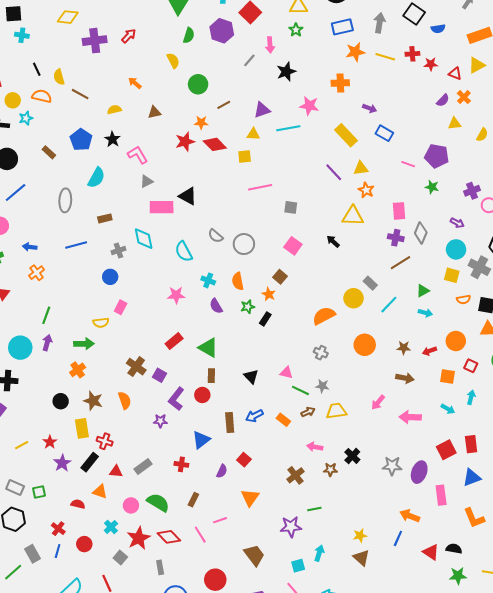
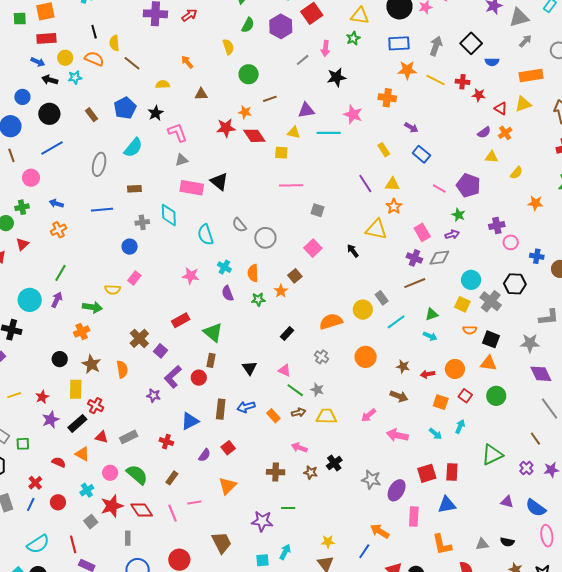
yellow rectangle: (346, 135) -> (384, 150), size x0.6
pink rectangle: (399, 211) -> (422, 232), turned -36
purple arrow: (457, 223) -> (452, 234), moved, turned -56
gray diamond: (421, 233) -> (439, 258), turned 50
black rectangle: (265, 319) -> (287, 333), moved
brown cross: (295, 475) -> (276, 472), turned 30

